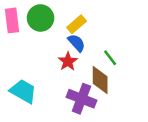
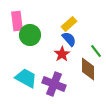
green circle: (41, 18) -> (30, 35), moved
purple cross: (81, 99) -> (54, 84), moved

